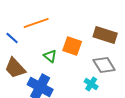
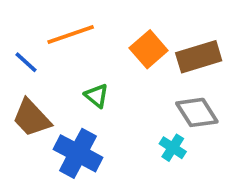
brown rectangle: (105, 35) -> (199, 57), turned -35
orange square: (72, 46) -> (149, 49), moved, turned 30

